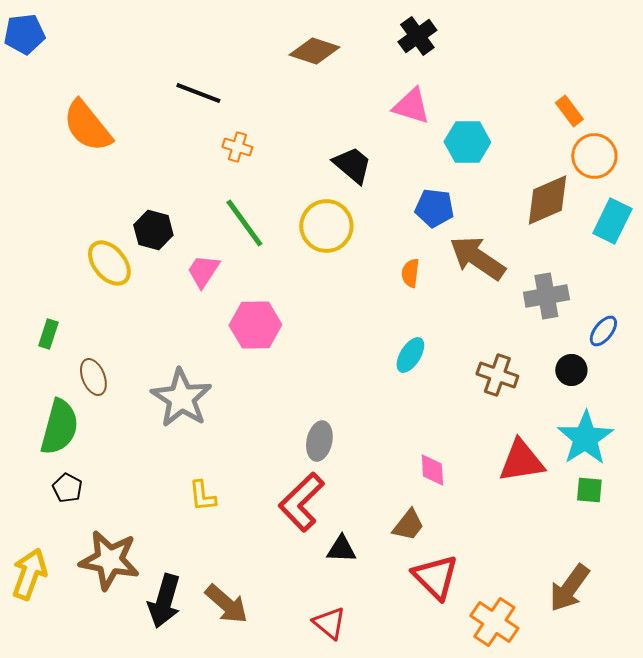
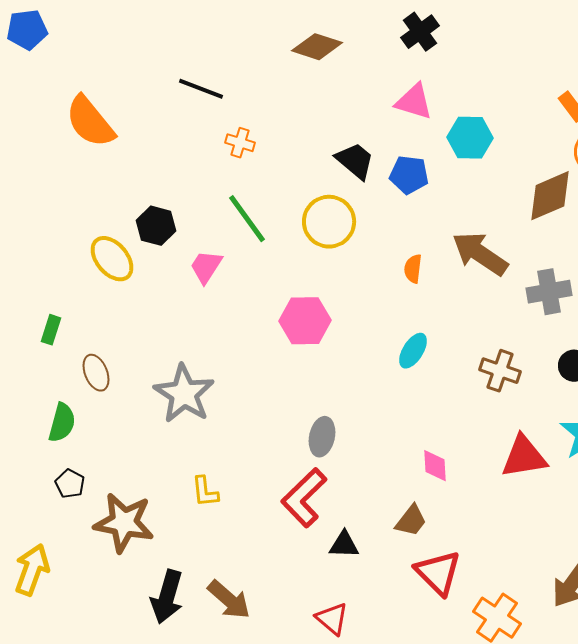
blue pentagon: (434, 208) -> (409, 175), moved
pink hexagon: (255, 325) -> (305, 321), moved
green semicircle: (59, 427) -> (62, 423), size x0.7
brown star: (109, 560) -> (124, 523), moved

